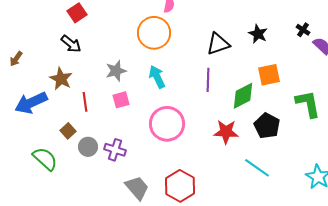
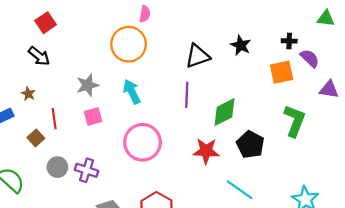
black cross: (303, 30) -> (289, 41), turned -32
orange square: (269, 75) -> (282, 72), moved
brown star: (61, 79) -> (28, 94), size x0.6
green L-shape: (308, 104) -> (295, 121), turned 32
brown square: (68, 131) -> (36, 138), moved

